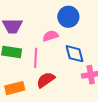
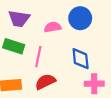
pink semicircle: (50, 36) -> (53, 27), moved

